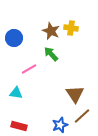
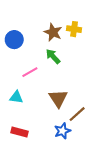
brown triangle: (75, 94) -> (58, 98), moved
brown line: (82, 116) -> (77, 114), moved

